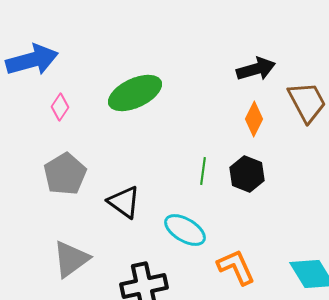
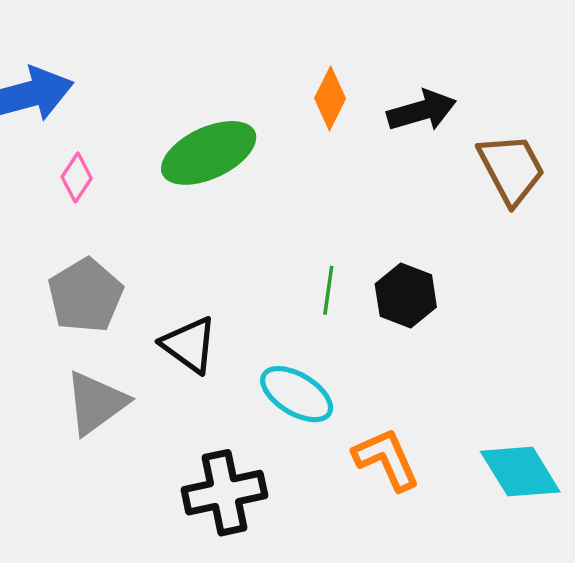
orange diamond: (254, 119) -> (330, 98), moved
gray triangle: (71, 259) -> (96, 403), moved

